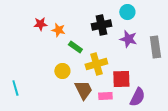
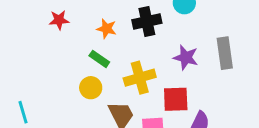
orange star: (58, 30) -> (107, 29), moved
purple star: (128, 39) -> (186, 57), moved
green rectangle: (75, 47) -> (99, 59), moved

